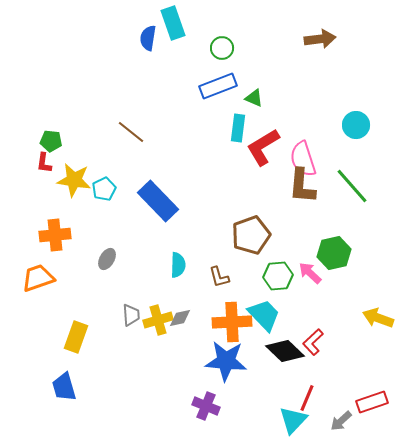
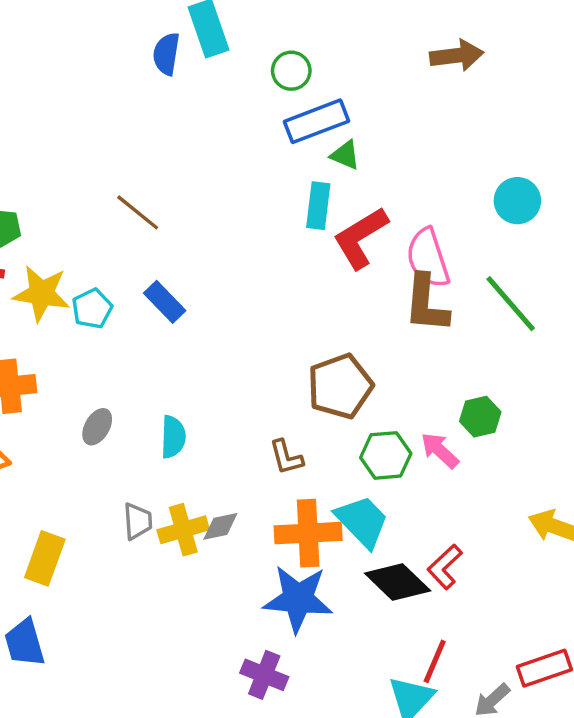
blue rectangle: (218, 86) -> (317, 121), moved
blue rectangle: (158, 201) -> (165, 302), moved, size x0.6
green hexagon: (334, 253) -> (480, 417), size x0.7
cyan semicircle: (178, 265) -> (173, 437), moved

